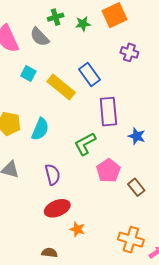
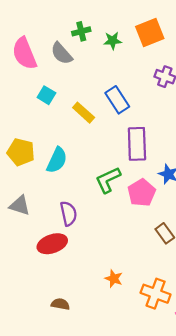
yellow rectangle: (61, 87) -> (84, 113), size x0.7
pink pentagon: (108, 171) -> (142, 193), moved
red ellipse: (57, 208) -> (52, 244), moved
orange star: (77, 229) -> (114, 279), moved

